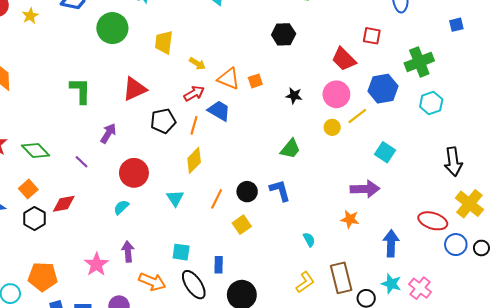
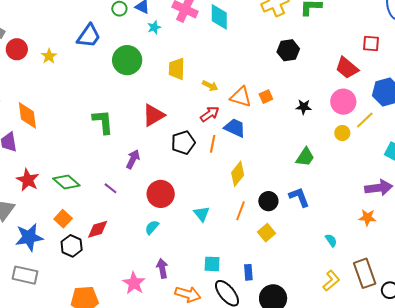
yellow diamond: (194, 160) -> (238, 174), moved

